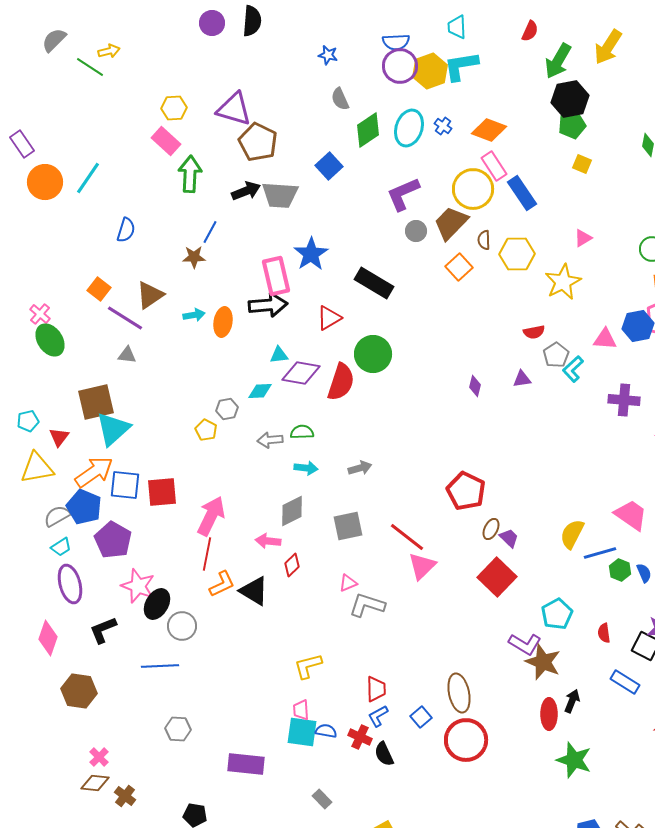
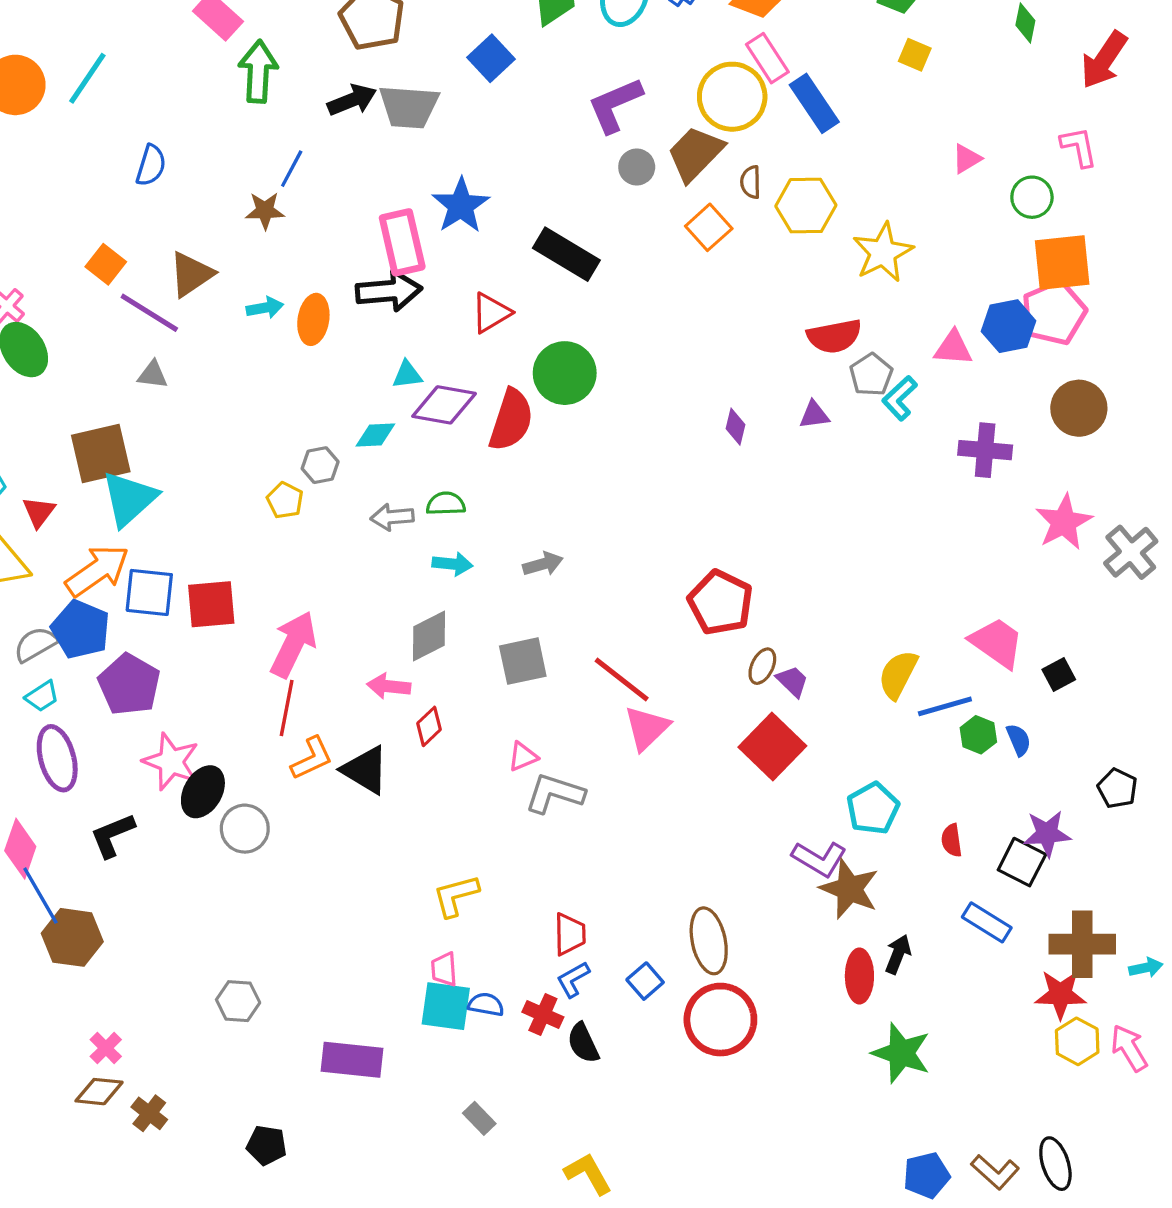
pink triangle: (583, 238) -> (967, 159), moved
red semicircle: (534, 332) -> (834, 336), size x1.5
blue line: (160, 666) -> (40, 896), moved, turned 63

